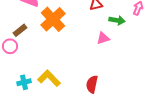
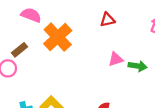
green arrow: (117, 20) -> (138, 66), moved

